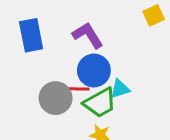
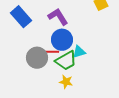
blue rectangle: (31, 35) -> (21, 17), turned -30

